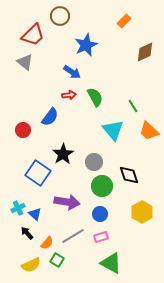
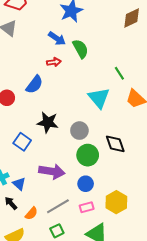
green semicircle: (95, 97) -> (80, 49), moved
black star: (63, 154) -> (48, 122), turned -30
blue square: (38, 173) -> (22, 142), size x0.7
yellow hexagon: (142, 212) -> (116, 202), moved
green square: (57, 260) -> (57, 231), moved, turned 32

